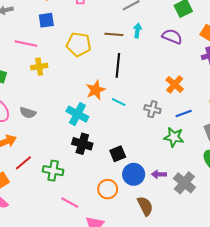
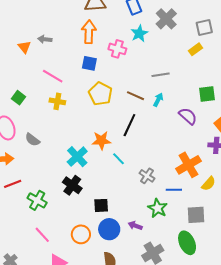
blue square: (46, 20) -> (89, 63), moved
orange cross: (175, 84) -> (188, 165), moved, size x1.4
purple arrow: (159, 174) -> (135, 226), moved

